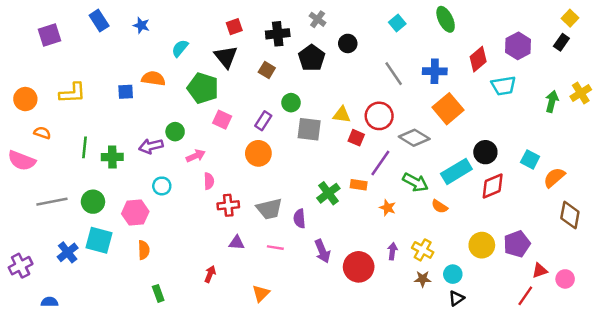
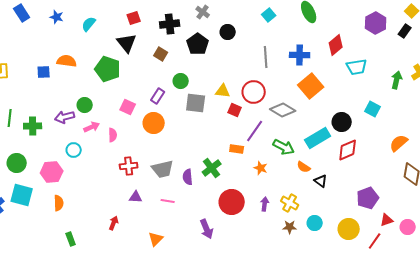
purple hexagon: (518, 46) -> (376, 23), moved
cyan semicircle: (180, 48) -> (89, 24), moved
gray line: (394, 74) -> (266, 57), turned 30
pink square: (222, 120) -> (128, 107), moved
pink arrow: (196, 156) -> (92, 127), moved
cyan square: (530, 159) -> (373, 109), moved
pink semicircle: (209, 181) -> (113, 135), moved
green cross: (328, 193) -> (212, 168), moved
yellow circle: (482, 245) -> (349, 229), moved
purple arrow: (322, 251) -> (207, 229), moved
red circle: (359, 267) -> (232, 202), moved
black triangle: (456, 298) -> (321, 181), moved, turned -48

